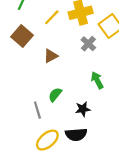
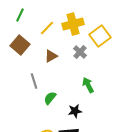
brown triangle: (51, 56) -> (51, 56), moved
gray line: (37, 110) -> (34, 81), moved

